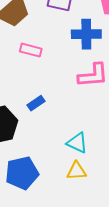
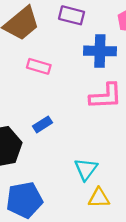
cyan triangle: (77, 143) -> (86, 169), turned 40
yellow triangle: (77, 171) -> (99, 198), moved

